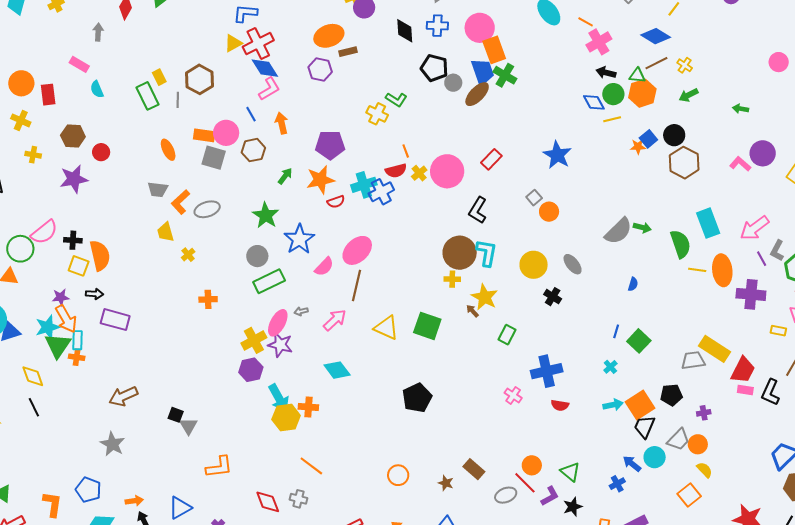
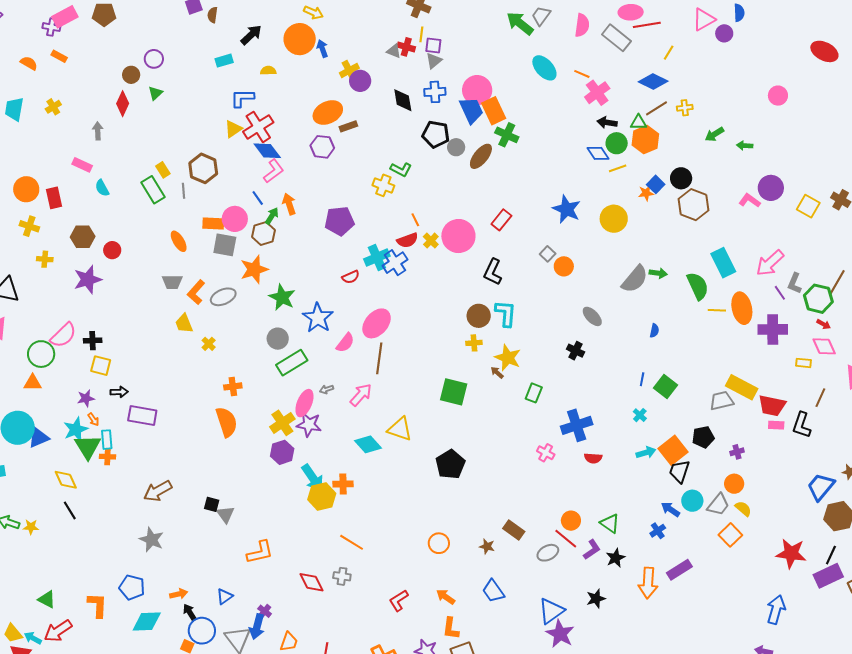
yellow cross: (685, 65) -> (685, 108), turned -35
blue trapezoid: (483, 72) -> (471, 110), moved
green arrow: (689, 95) -> (714, 134), moved
green arrow: (285, 176) -> (272, 216), moved
orange star: (320, 180) -> (254, 269), moved
brown circle: (460, 253) -> (479, 316), size x0.7
orange semicircle: (100, 255) -> (226, 422), moved
yellow circle: (534, 265) -> (614, 219), moved
orange arrow: (66, 319) -> (93, 419), size x0.5
yellow triangle: (386, 328) -> (400, 429), moved
red trapezoid: (743, 370) -> (772, 406), turned 80
gray trapezoid: (678, 440) -> (718, 505), moved
blue triangle: (180, 508) -> (225, 597), size x0.7

